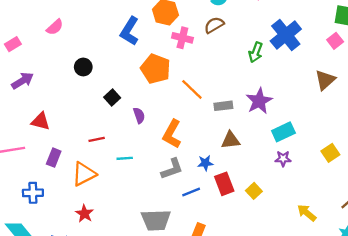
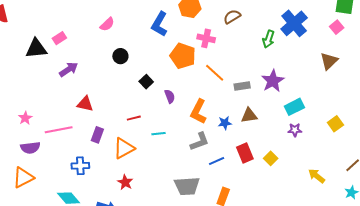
pink semicircle: (55, 27) -> (107, 24), moved
pink cross: (182, 38) -> (206, 38), moved
blue star: (205, 163) -> (225, 123), moved

